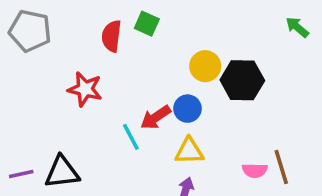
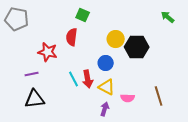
red semicircle: (111, 36) -> (72, 37), moved
red arrow: (156, 117) -> (88, 79), moved, turned -66
yellow triangle: (189, 151) -> (107, 87), turned 30
pink semicircle: (255, 170) -> (128, 98), moved
purple line: (21, 174) -> (32, 74), moved

